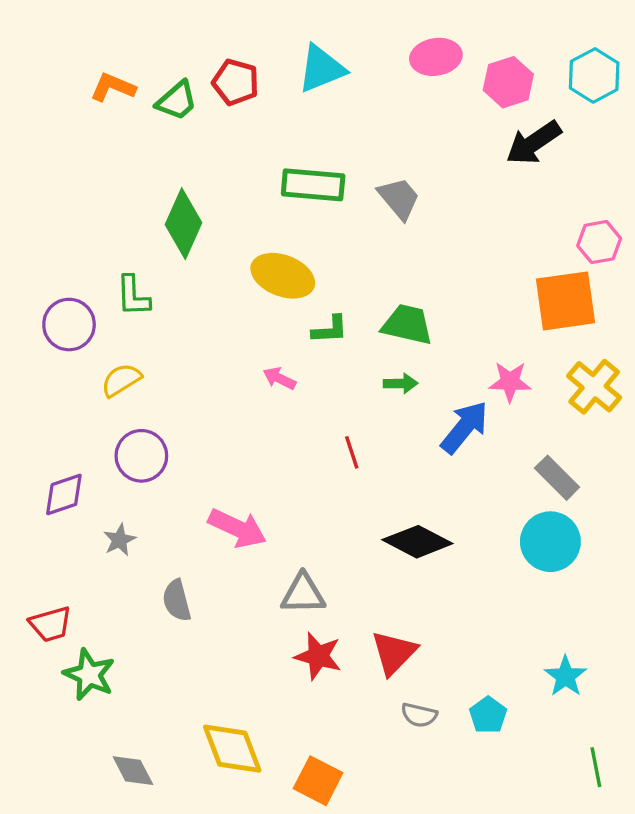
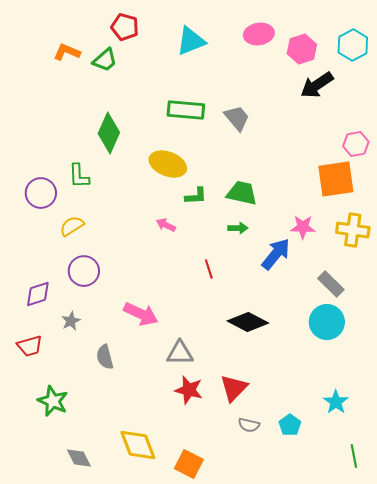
red pentagon: (236, 82) -> (125, 27), moved
yellow cross: (594, 387) -> (353, 230), turned -32
red trapezoid: (50, 624) -> (30, 346), moved

